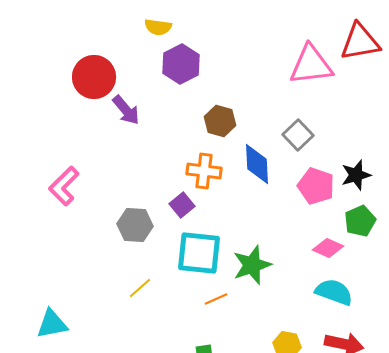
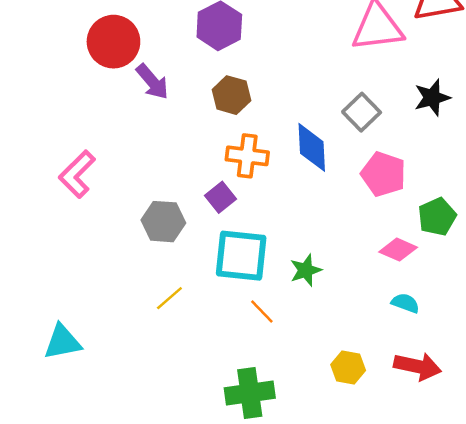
brown hexagon: (220, 121) -> (231, 95), moved
black star: (356, 175) -> (432, 98), moved
green star: (252, 265) -> (306, 270), size x0.7
cyan semicircle: (334, 292) -> (405, 303), size x0.6
orange line: (216, 299) -> (262, 312), turned 70

